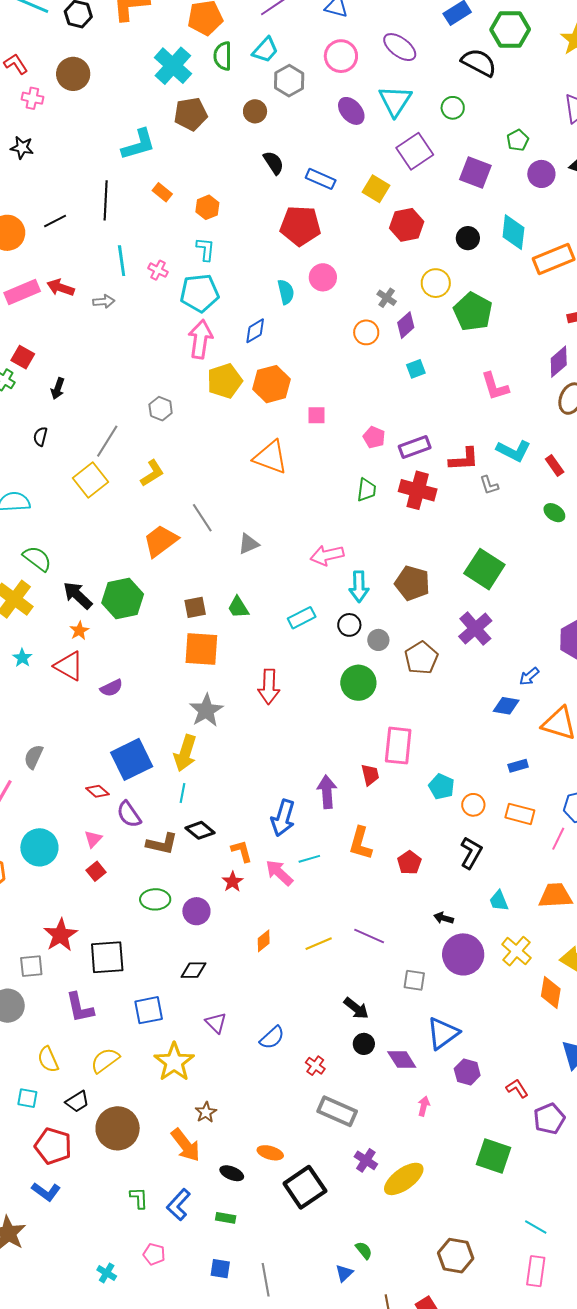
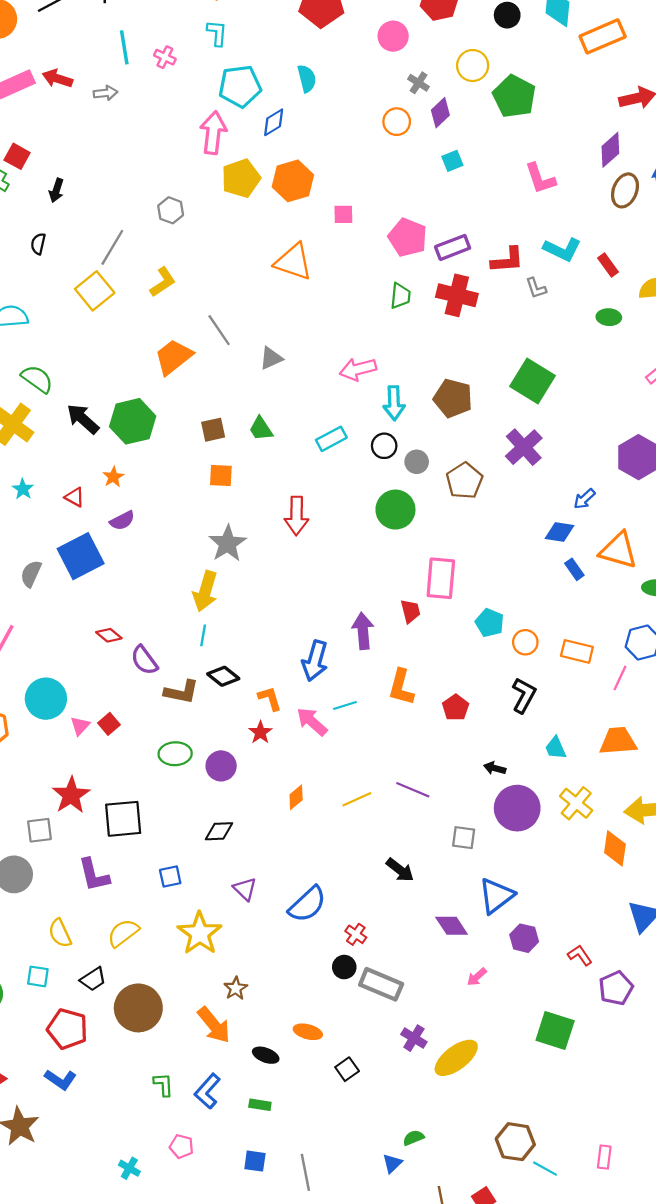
pink circle: (323, 277) -> (393, 36), moved
cyan pentagon: (200, 293) -> (240, 86), moved
pink pentagon: (374, 437) -> (408, 237), size x1.6
green ellipse: (554, 513) -> (609, 317), turned -30
orange star: (79, 631) -> (113, 477), moved
orange square: (201, 649) -> (221, 476), size x0.6
red triangle: (69, 666) -> (75, 497), size x0.6
gray semicircle: (34, 757) -> (31, 574), moved
blue square: (132, 759) -> (81, 556), moved
blue rectangle: (518, 766) -> (574, 569), moved, turned 72
pink triangle: (93, 839) -> (80, 726), moved
blue square: (149, 1010) -> (170, 876), size x0.7
blue semicircle: (272, 1038) -> (307, 904), size x1.4
black circle: (364, 1044) -> (344, 967), moved
pink arrow: (424, 1106) -> (477, 977), turned -144
black square: (305, 1187) -> (347, 1069), size x0.5
cyan line: (536, 1227) -> (545, 1169), moved
green semicircle: (364, 1250) -> (413, 1138), turned -72
pink rectangle: (536, 1271) -> (604, 1157), size x0.7

